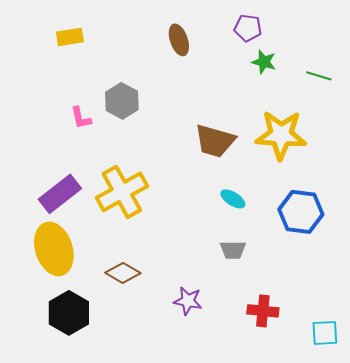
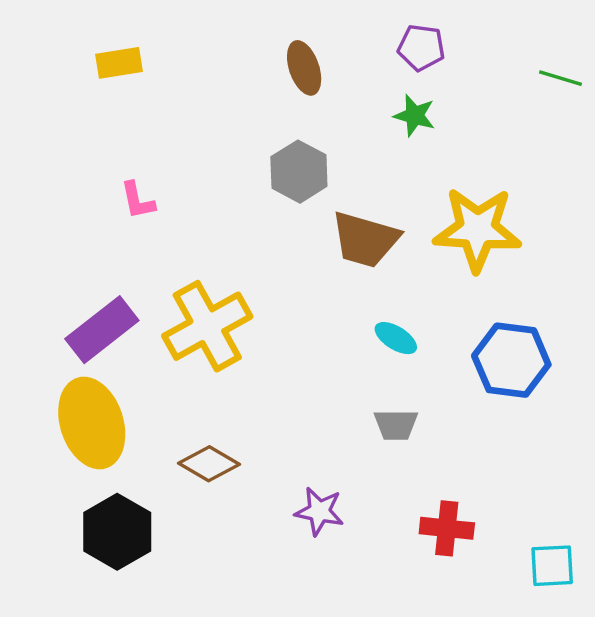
green star: (264, 62) -> (415, 116), moved
green line: (319, 76) -> (561, 78), moved
gray hexagon: (122, 101) -> (299, 172), moved

